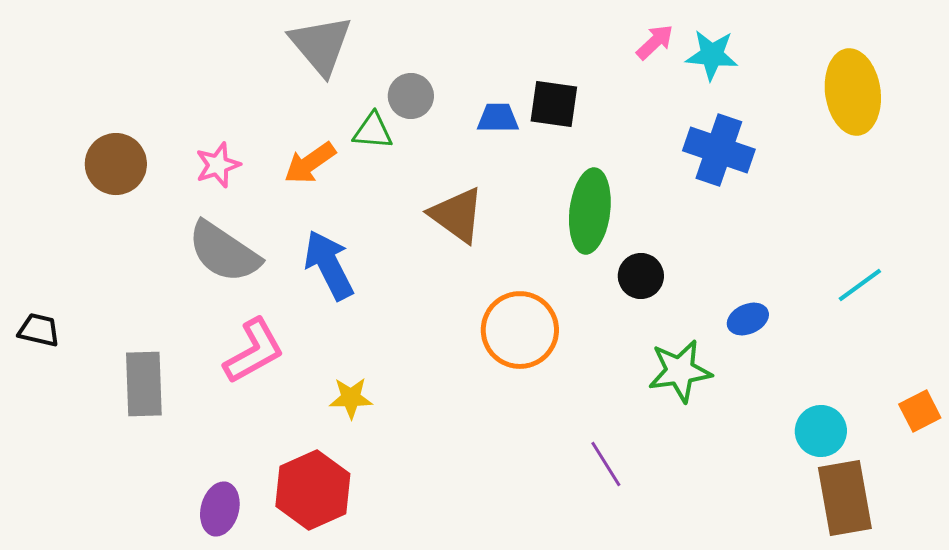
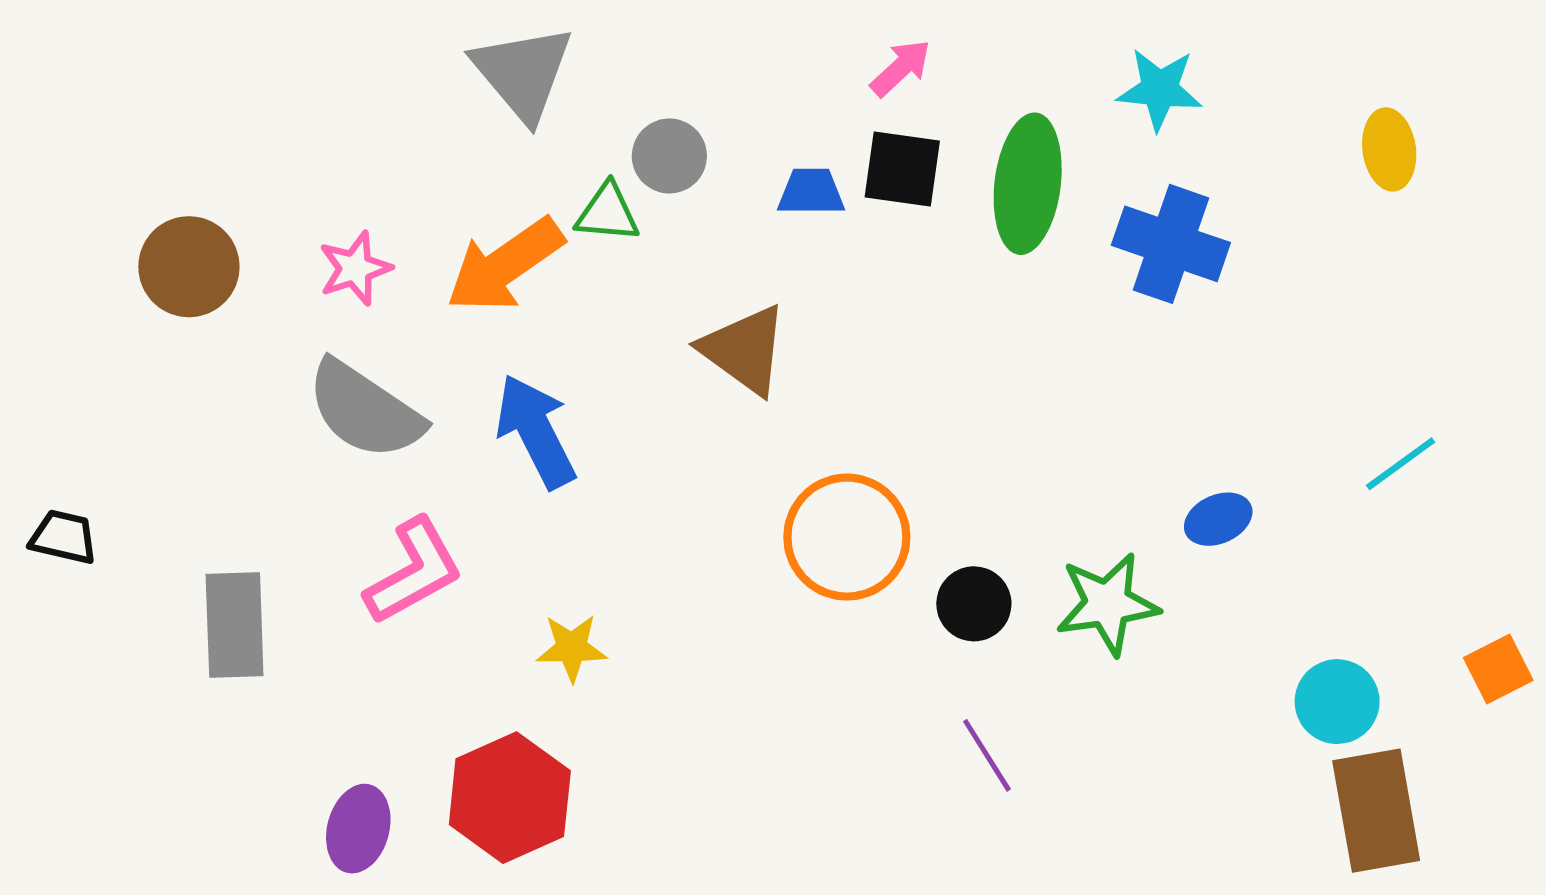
pink arrow: (655, 42) -> (901, 68), moved
yellow ellipse: (853, 92) -> (1389, 149), size x0.6
orange arrow: (310, 163) -> (505, 265), size x1.4
green ellipse: (590, 211) -> (1028, 184), moved
black circle: (641, 276) -> (974, 604), moved

